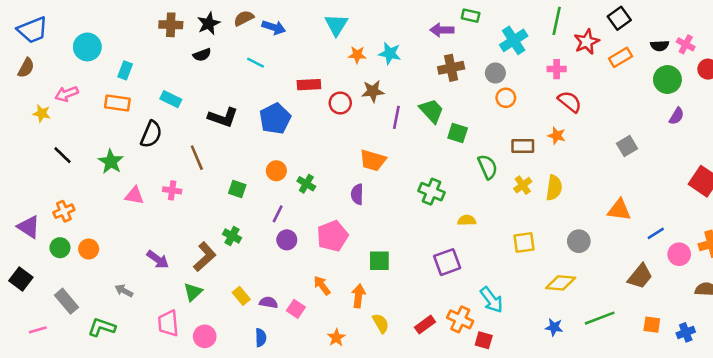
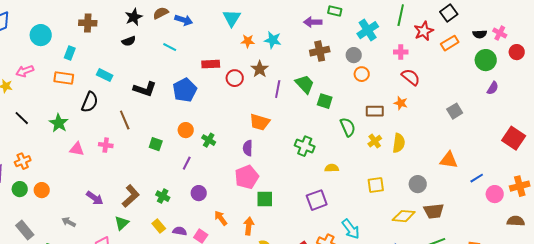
brown cross: (171, 25) -> (88, 23), moved
brown star: (373, 91) -> (260, 69), turned -30
green cross: (232, 236) -> (163, 196), moved
pink pentagon: (332, 236) -> (247, 177), moved
purple circle: (287, 240) -> (199, 193), moved
brown trapezoid: (640, 276) -> (434, 211), moved, turned 45

